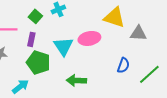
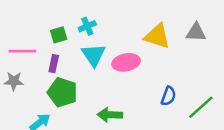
green square: (35, 16) -> (59, 35), turned 32
gray triangle: (138, 33) -> (196, 32), moved
cyan triangle: (63, 46) -> (94, 55), moved

